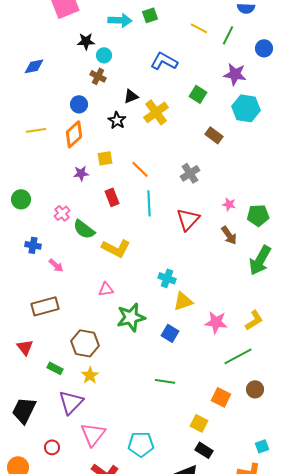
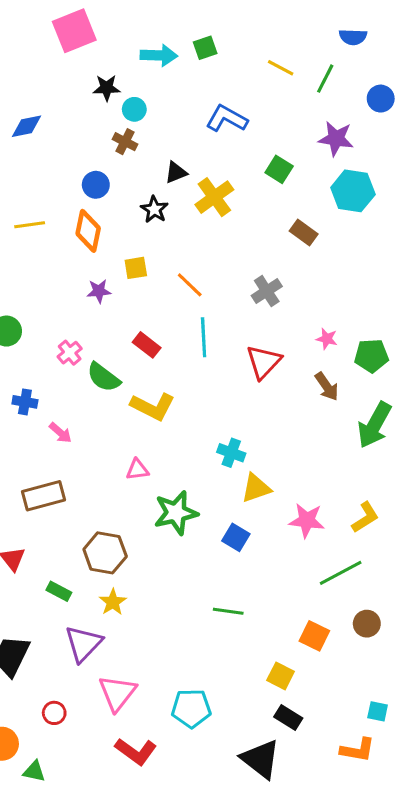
orange diamond: (74, 134) -> (88, 231), turned -36
red rectangle: (112, 197) -> (147, 345), moved, turned -30
cyan square: (262, 446) -> (378, 711), turned 32

